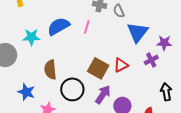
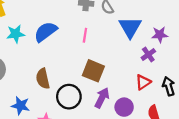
pink line: (87, 27) -> (85, 35), moved
cyan star: (31, 37) -> (16, 34), moved
red triangle: (121, 65) -> (143, 82), moved

